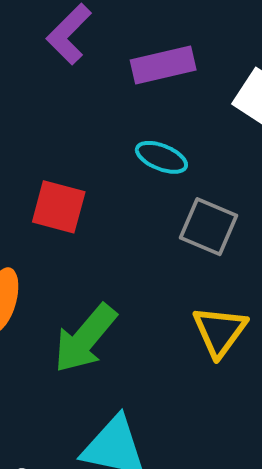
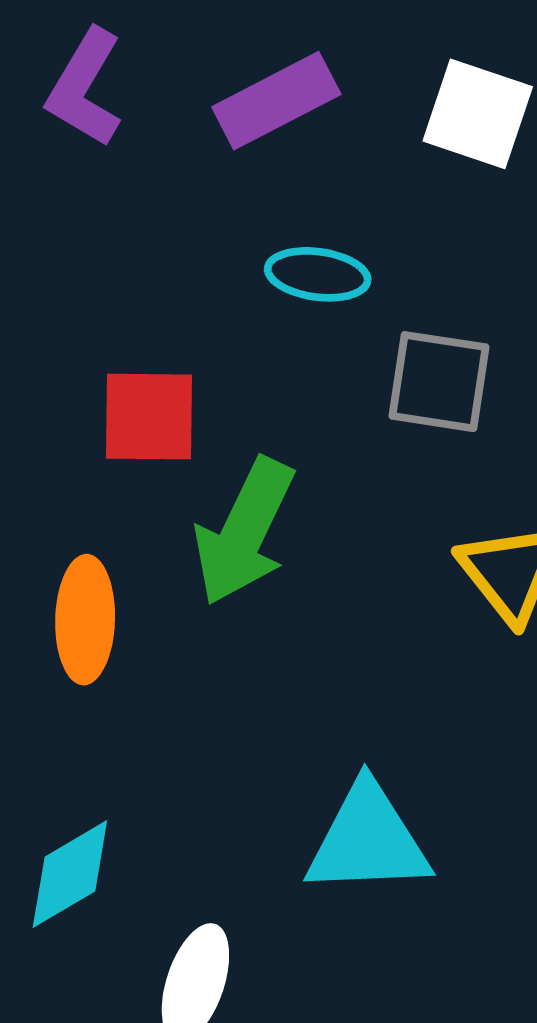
green arrow: (85, 338) -> (244, 532), moved

